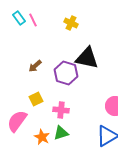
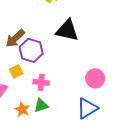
brown arrow: (35, 66) -> (15, 38), size x1.5
purple hexagon: (66, 73) -> (31, 50), moved

